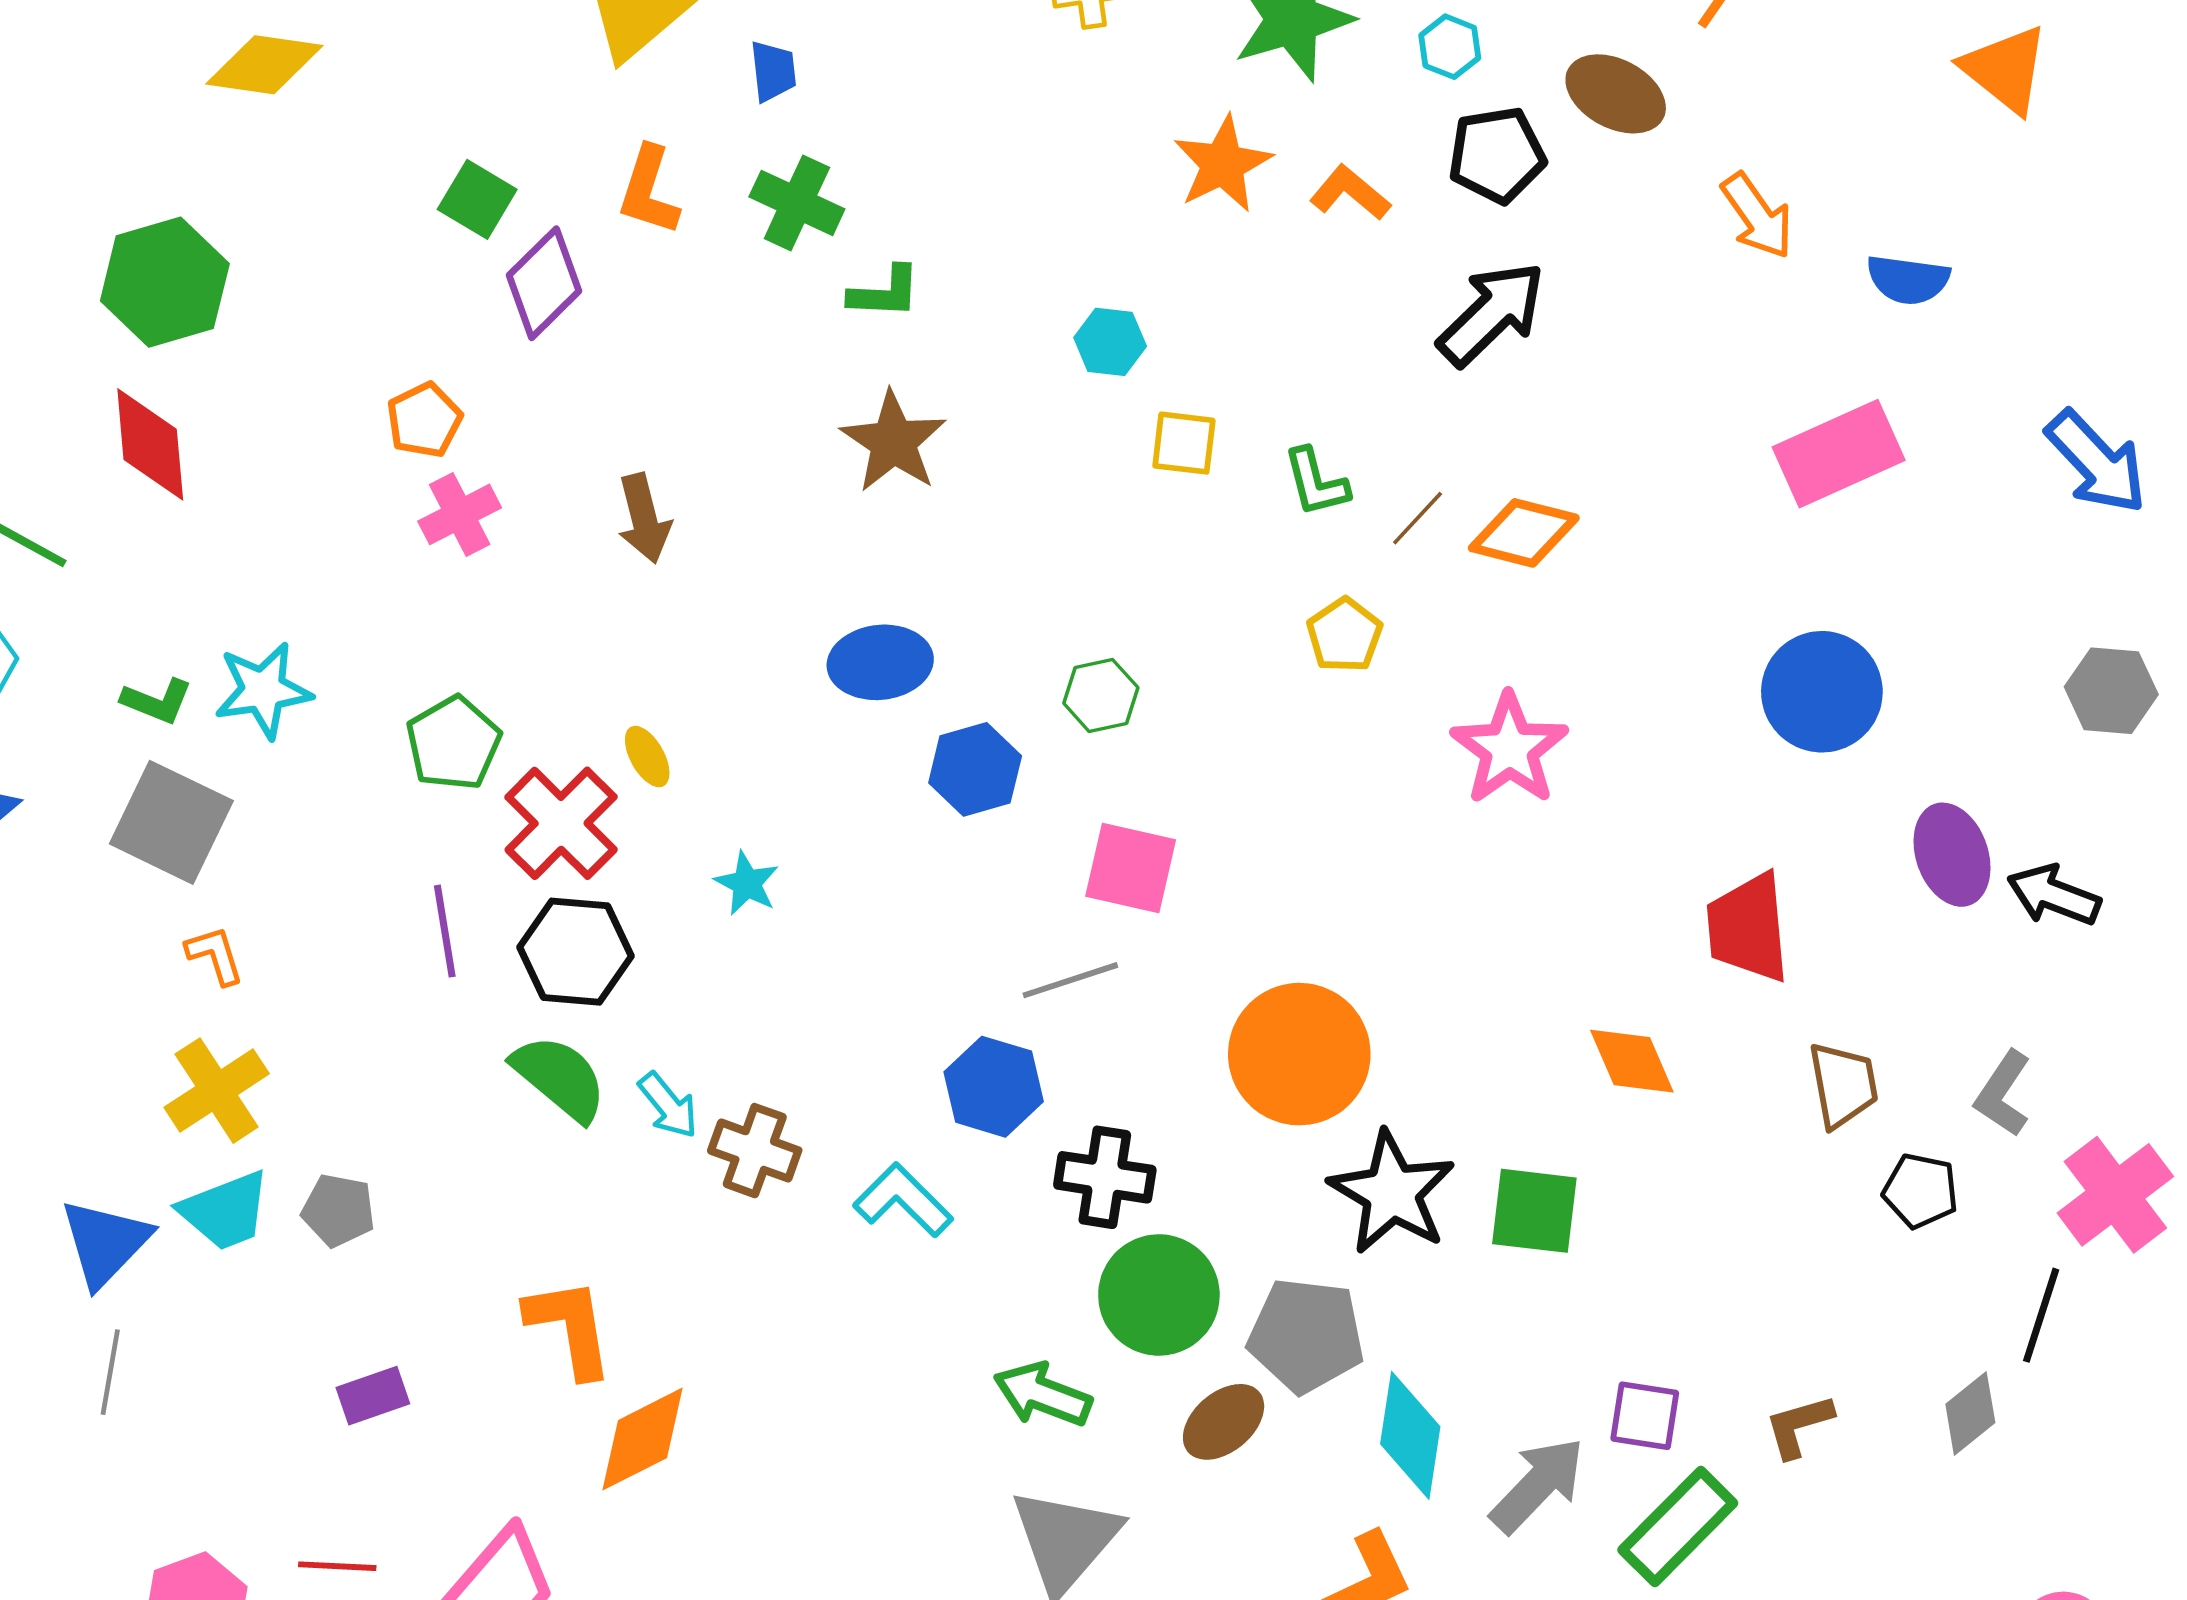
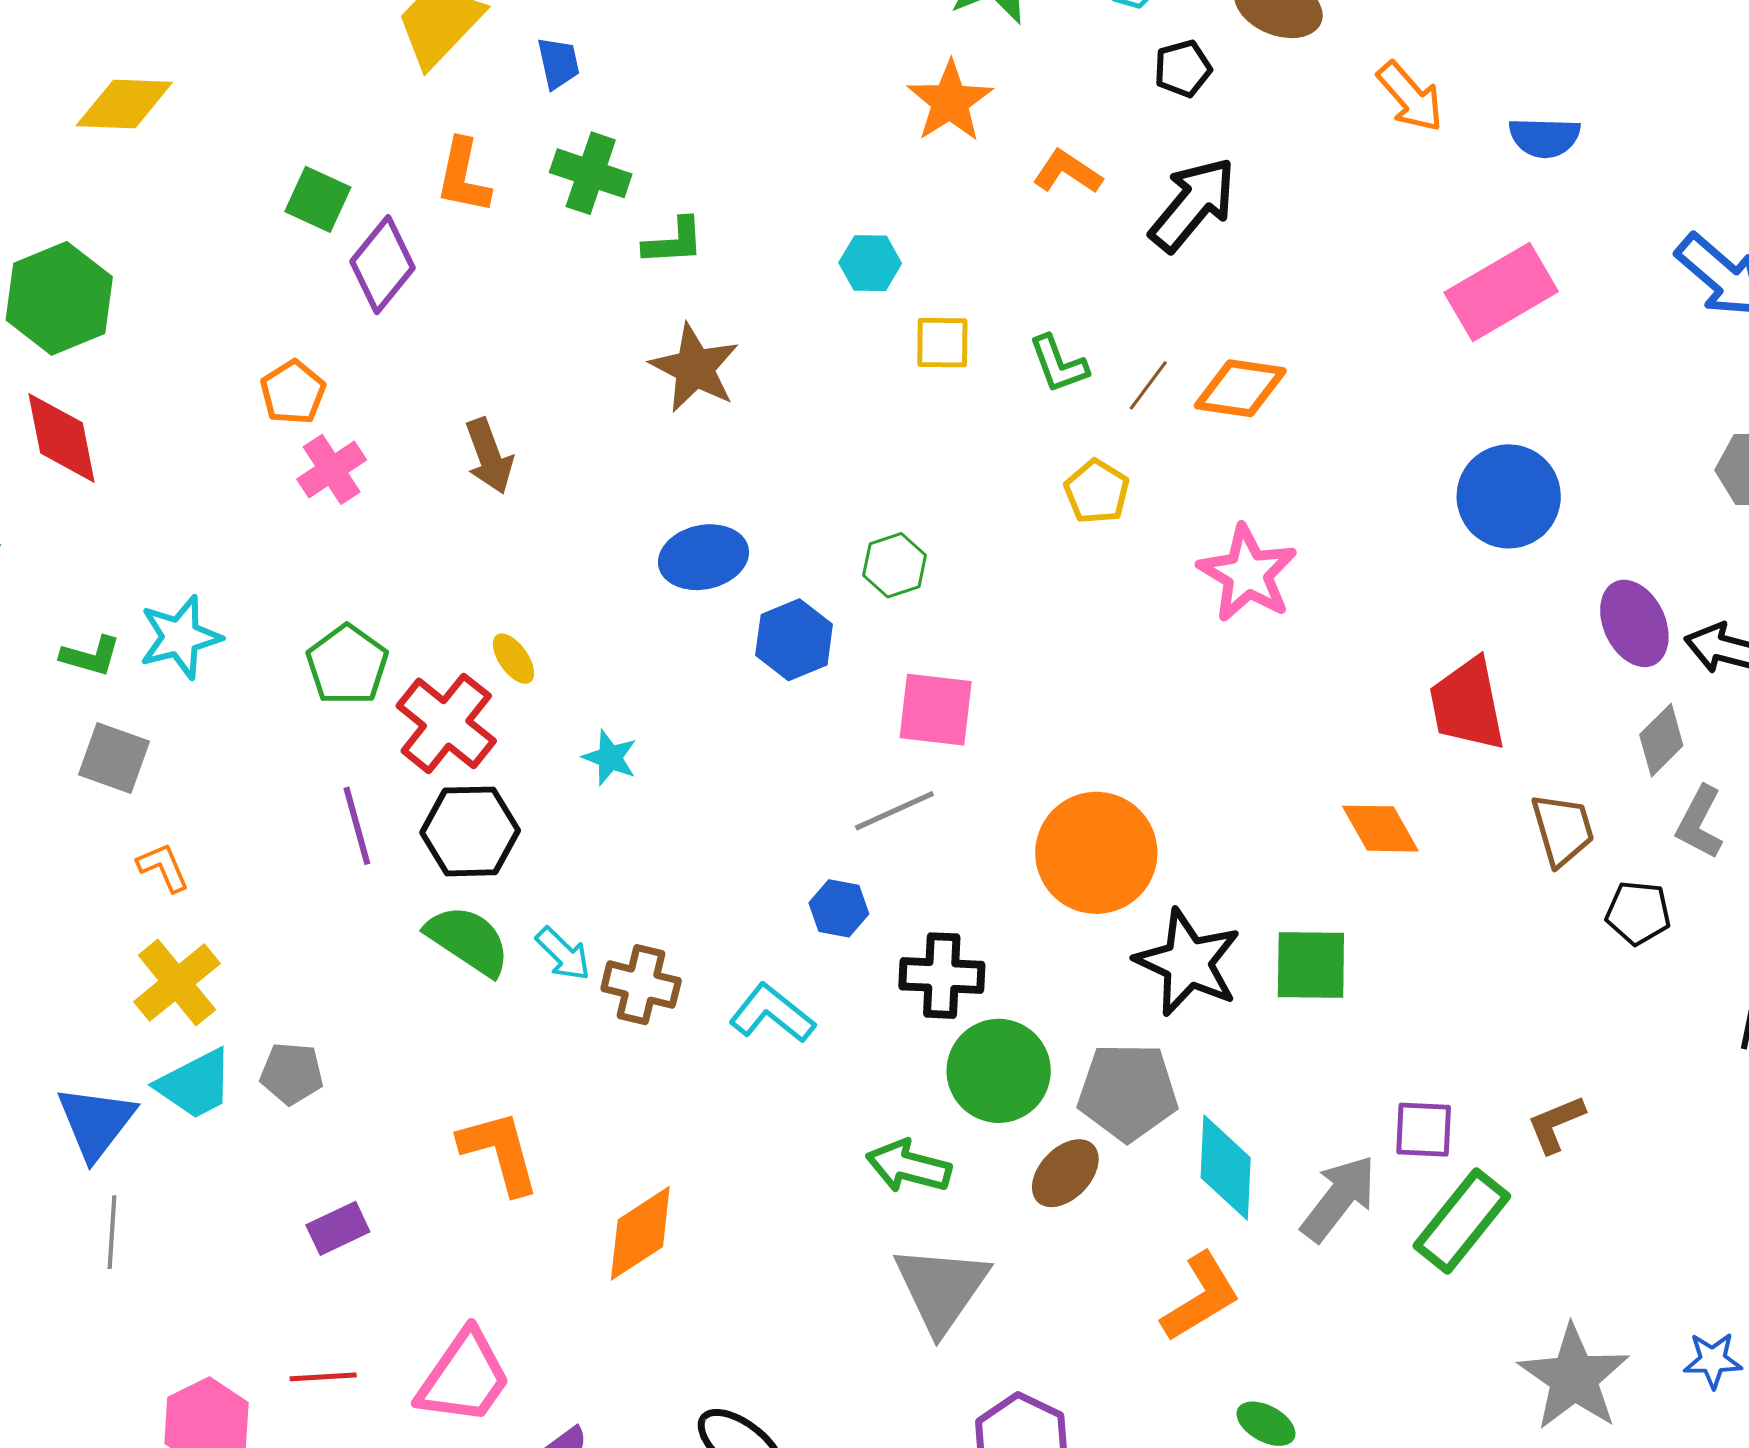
black pentagon: (1497, 155) -> (1183, 69), size x0.7
orange L-shape: (1350, 193) -> (1067, 172), moved
gray square: (171, 822) -> (114, 758), size x0.7
blue hexagon: (994, 1087) -> (839, 908), size x0.7
gray diamond: (1970, 1413) -> (1661, 740), moved
orange diamond: (643, 1439) -> (640, 1233), moved

